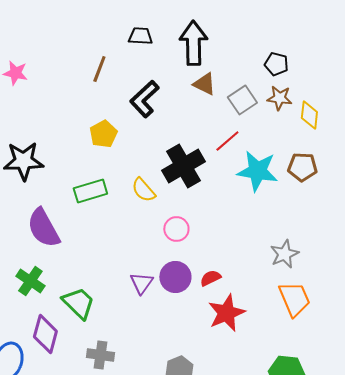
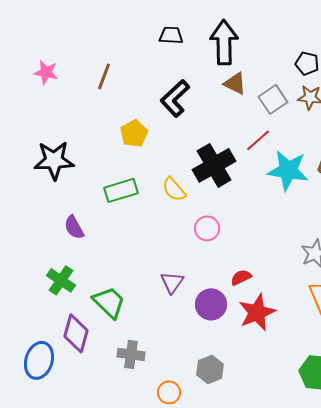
brown line: (99, 69) -> (104, 76), moved
purple semicircle: (43, 228) -> (74, 227), size x0.6
purple circle: (175, 277) -> (211, 304), moved

